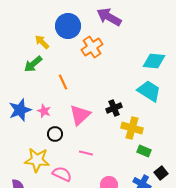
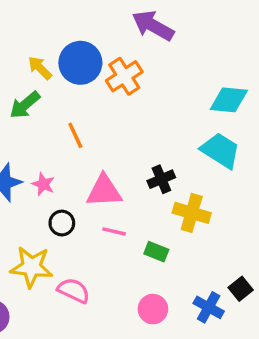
blue circle: (68, 26) -> (80, 63), moved
pink triangle: (80, 115) -> (104, 191), turned 40
green rectangle: (144, 151) -> (156, 252), moved
pink line: (86, 153) -> (114, 231), moved

